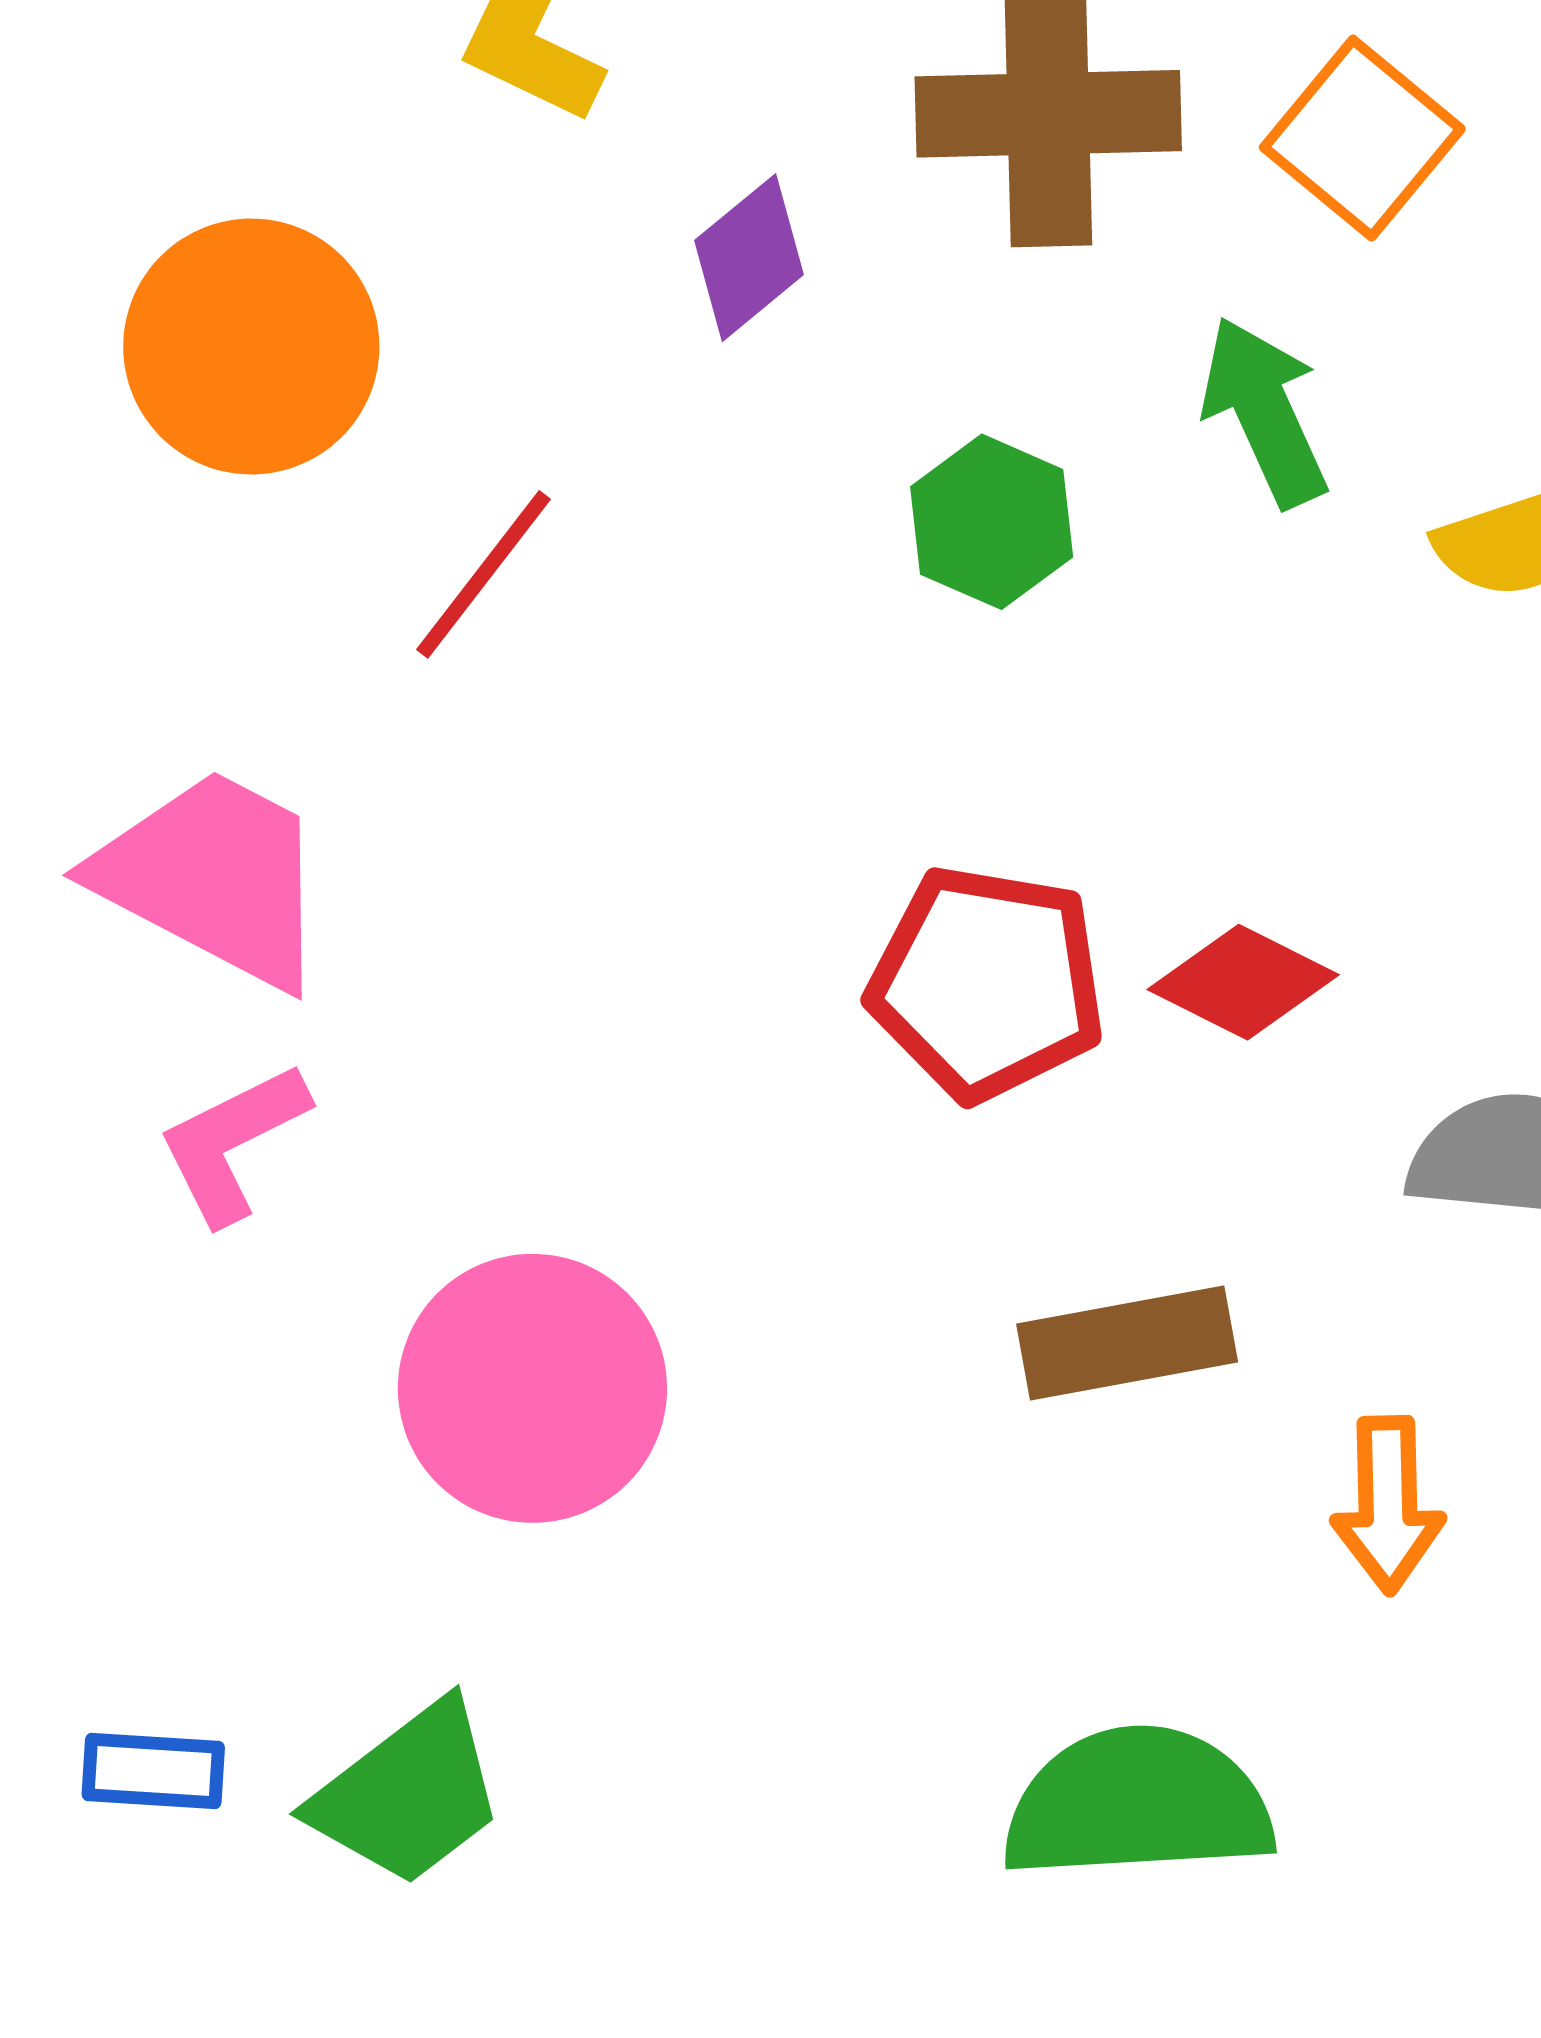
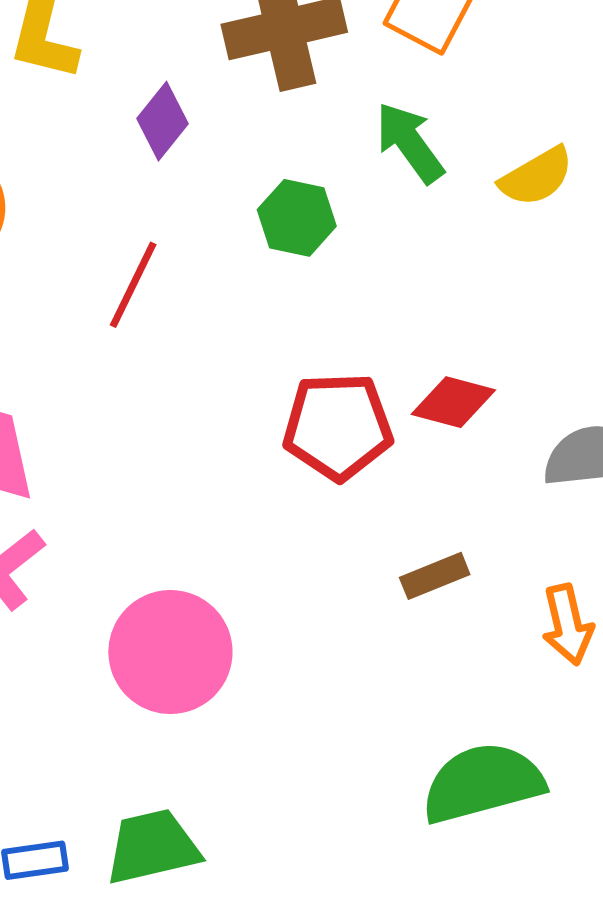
red line: (484, 574) -> (133, 285), moved
brown rectangle: (1127, 1343) -> (435, 576), size x0.7
green trapezoid: (408, 1794) -> (152, 847), turned -144

